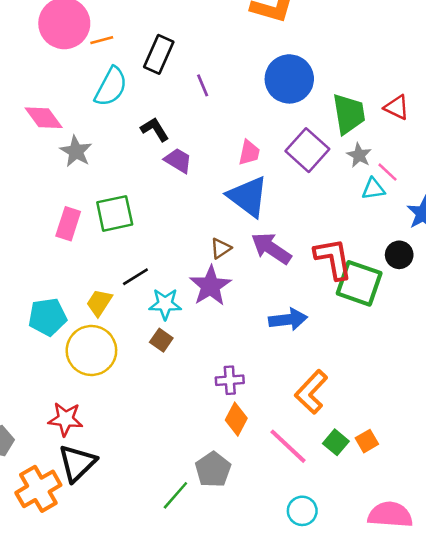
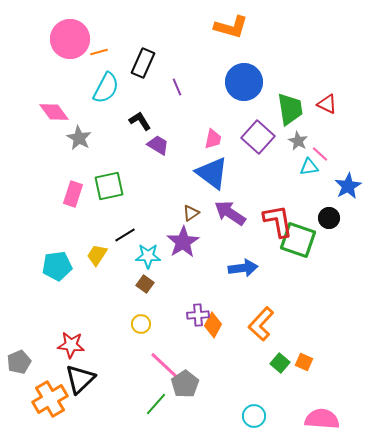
yellow circle: (91, 351) -> (141, 324), moved, size x0.5
orange diamond: (236, 419) -> (213, 325), moved
orange square: (367, 441) -> (304, 362), turned -36
pink line: (288, 446) -> (165, 366), moved

